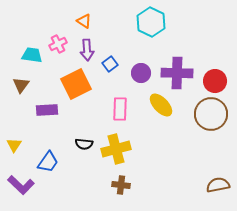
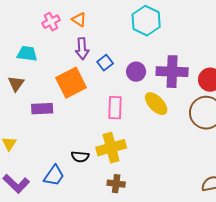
pink cross: (58, 44) -> (51, 22), moved
black semicircle: (84, 144) -> (80, 157), moved
blue trapezoid: (48, 162) -> (54, 176), moved

